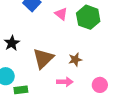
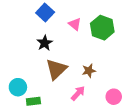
black star: (12, 43) -> (45, 43), moved
pink arrow: (65, 82) -> (78, 93), turned -49

